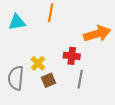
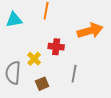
red cross: (72, 56) -> (56, 47), moved
brown square: (49, 80) -> (42, 84), moved

